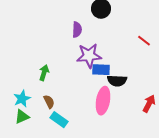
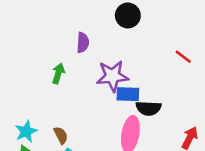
purple semicircle: (77, 30) -> (83, 43), moved
green arrow: (44, 73) -> (58, 73), moved

